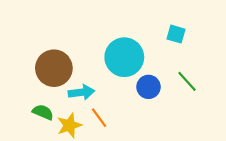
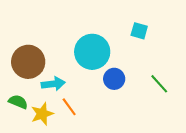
green line: (187, 81) -> (159, 84), moved

